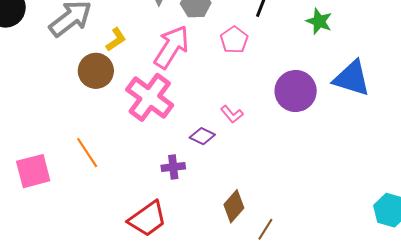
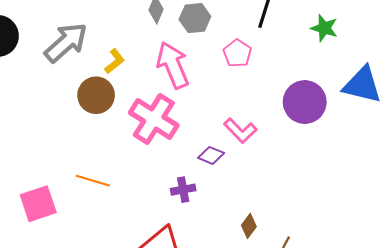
pink arrow: (171, 47) -> (173, 65), turned -51
pink L-shape: (232, 114) -> (240, 131), size x1.4
orange line: (87, 153) -> (93, 181), turned -36
brown diamond: (234, 206) -> (249, 226), size x0.7

